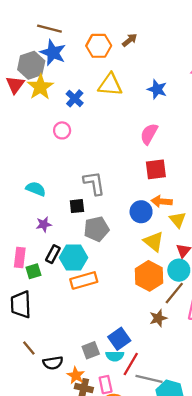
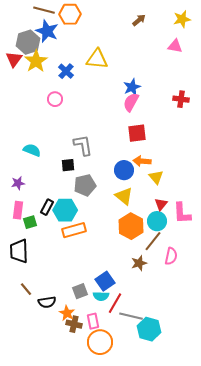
brown arrow: (130, 40) -> (139, 20), moved
orange hexagon: (99, 46) -> (70, 14), moved
blue star: (157, 89) -> (132, 87), moved, turned 30
purple star: (44, 224) -> (18, 183), moved
yellow triangle: (154, 242) -> (124, 196), moved

